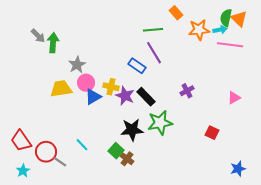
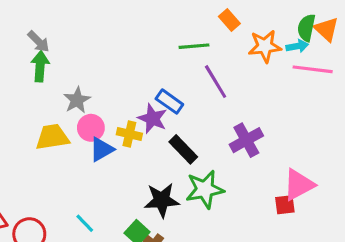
gray arrow: (38, 36) -> (39, 42), moved
purple line: (154, 53) -> (216, 82), moved
purple cross: (187, 91) -> (246, 140), size x1.5
purple star: (125, 96) -> (152, 119), moved
pink triangle: (234, 98) -> (299, 185), moved, size x1.6
red square: (212, 133) -> (285, 205), turned -32

